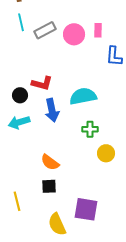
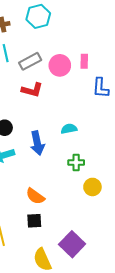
red L-shape: (42, 83) -> (32, 90), moved
cyan semicircle: (83, 96) -> (69, 129), size x0.6
purple square: (86, 209) -> (72, 244), turned 35

